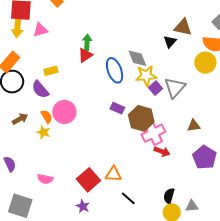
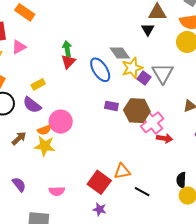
orange semicircle: (47, 117) -> (44, 130), turned 112
yellow star: (43, 132) -> (45, 146), size x1.5

